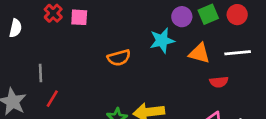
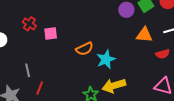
pink square: (79, 17) -> (51, 33), moved
cyan star: (162, 41) -> (106, 59), moved

